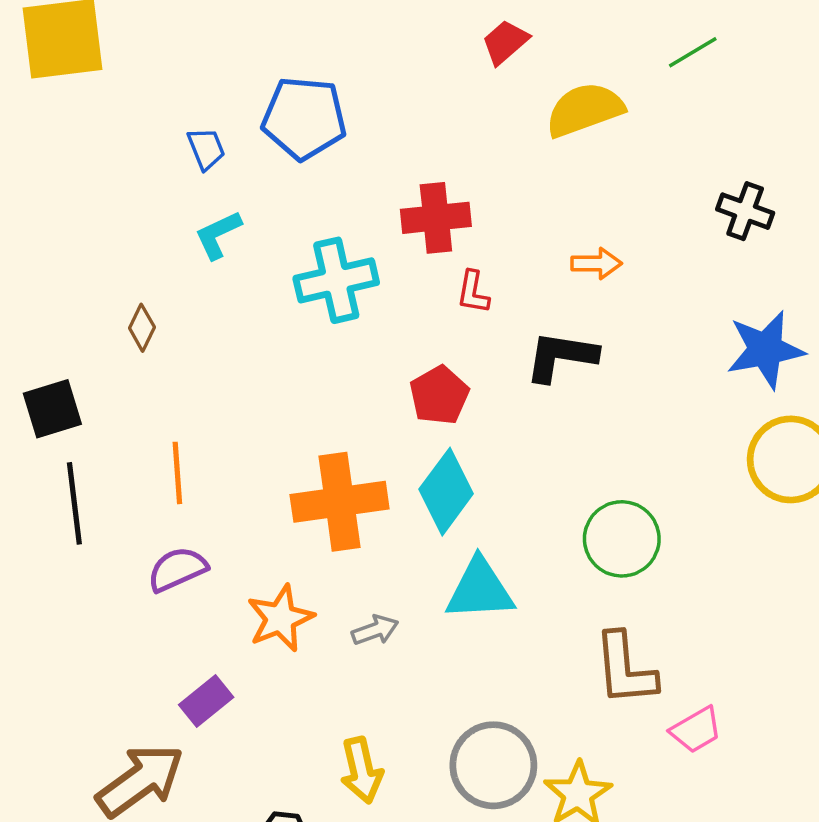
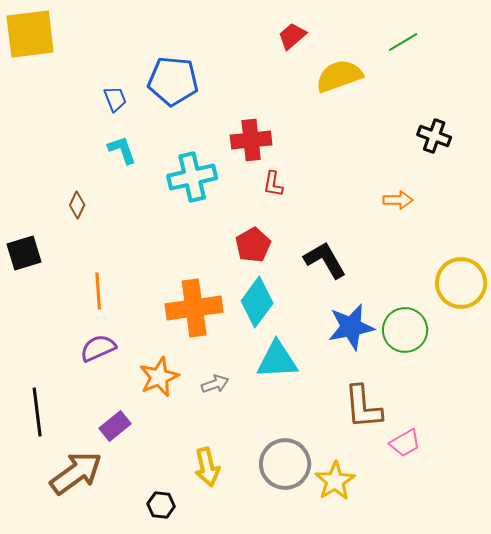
cyan L-shape: (218, 235) -> (122, 150), turned 96
orange arrow: (596, 263) -> (398, 200), moved
blue star: (765, 350) -> (351, 327), moved
black L-shape: (561, 356) -> (325, 260), moved, turned 51
black line: (74, 503) -> (37, 412), moved
green circle: (622, 539) -> (405, 330), moved

